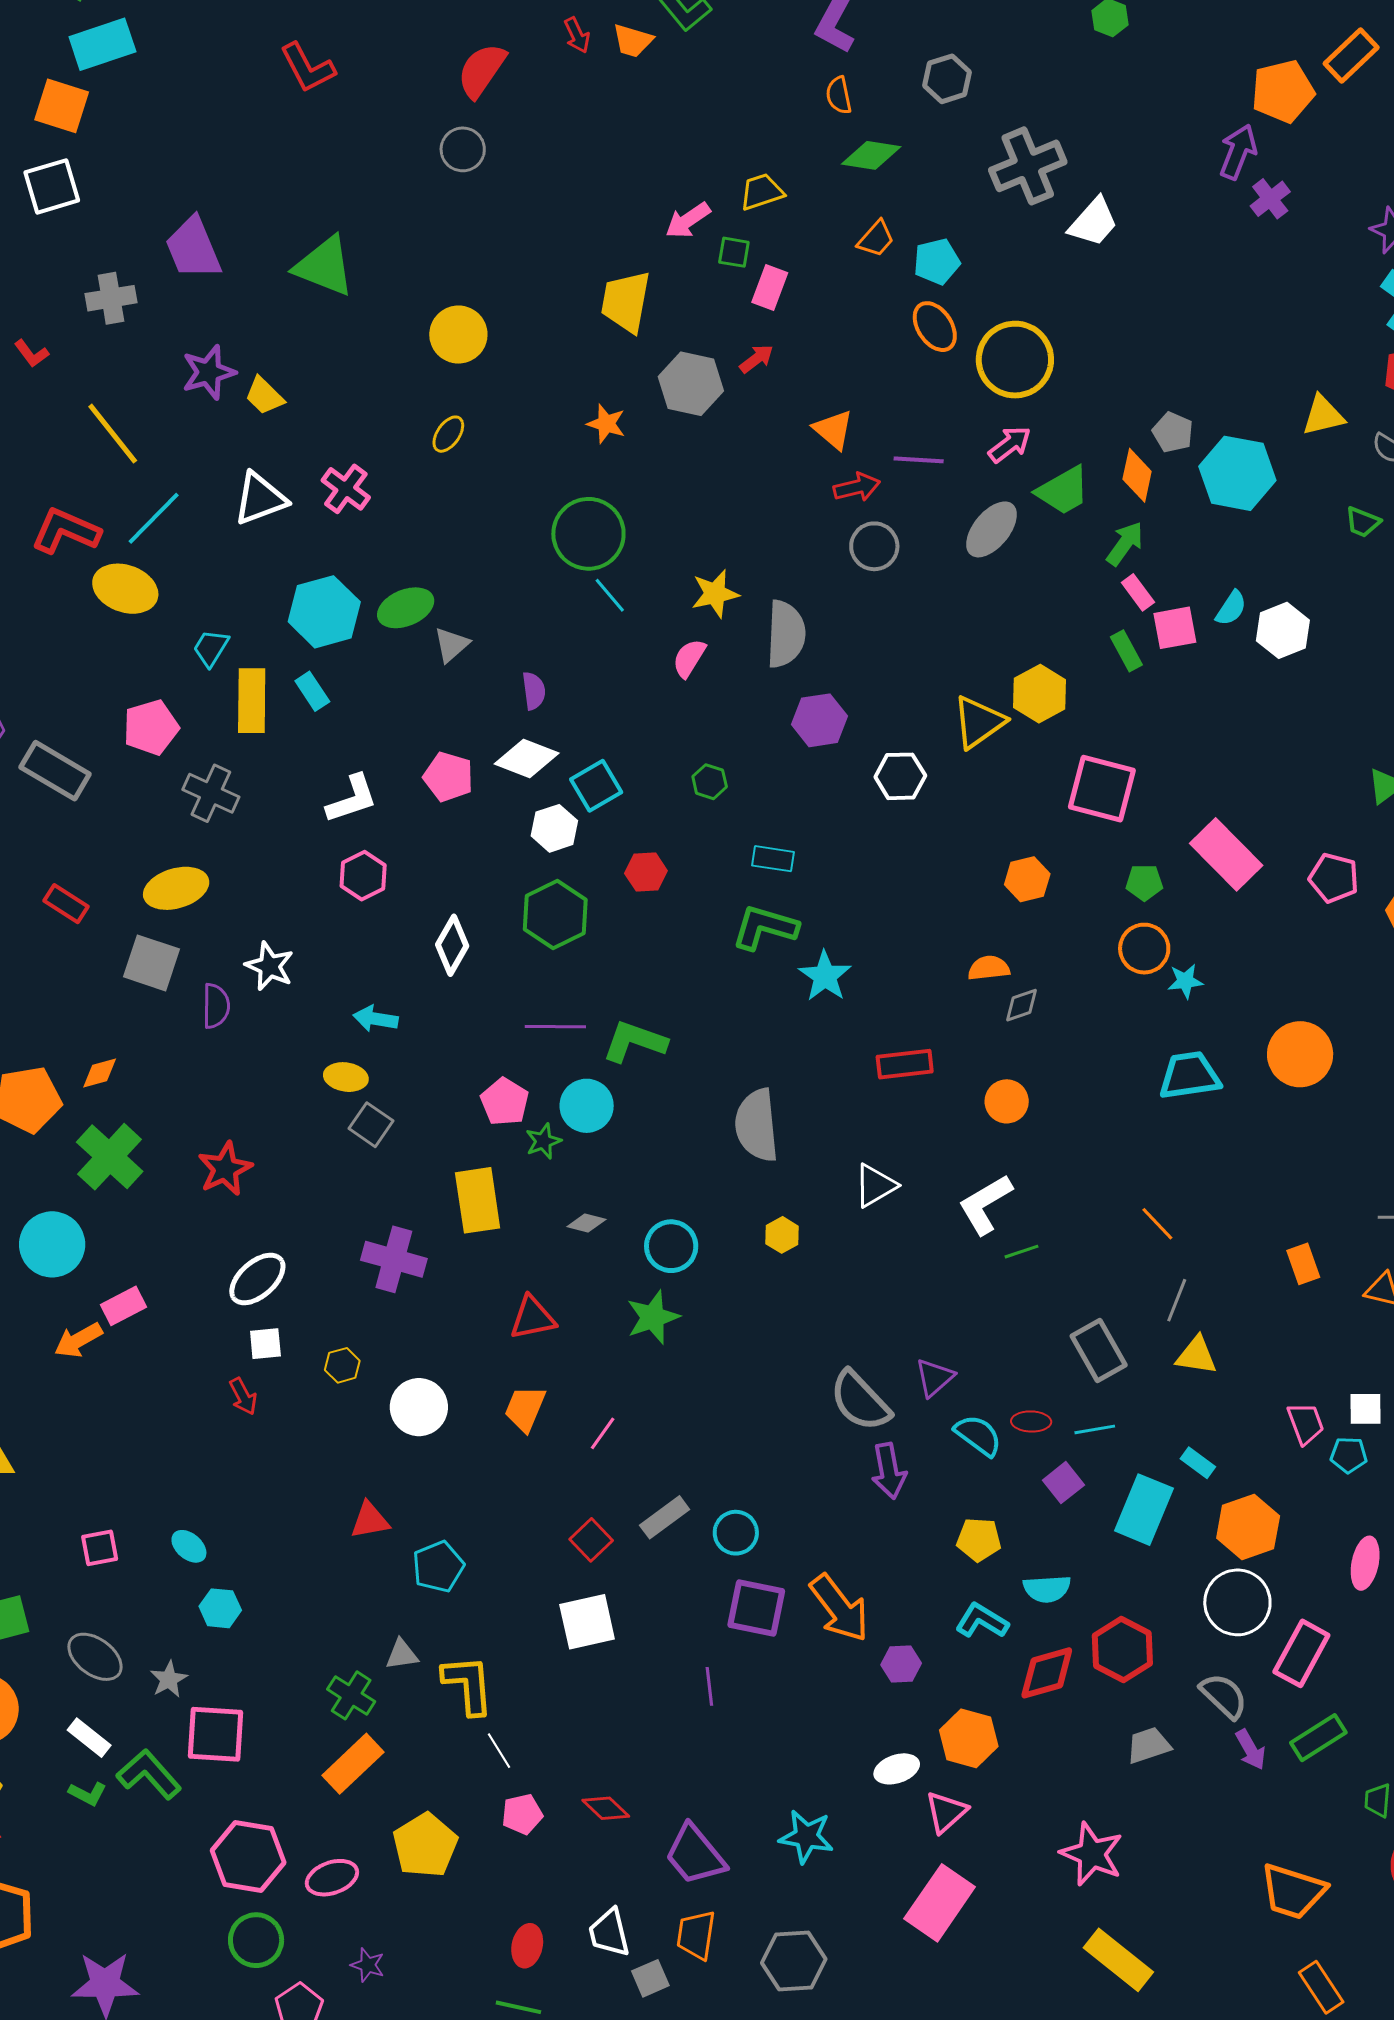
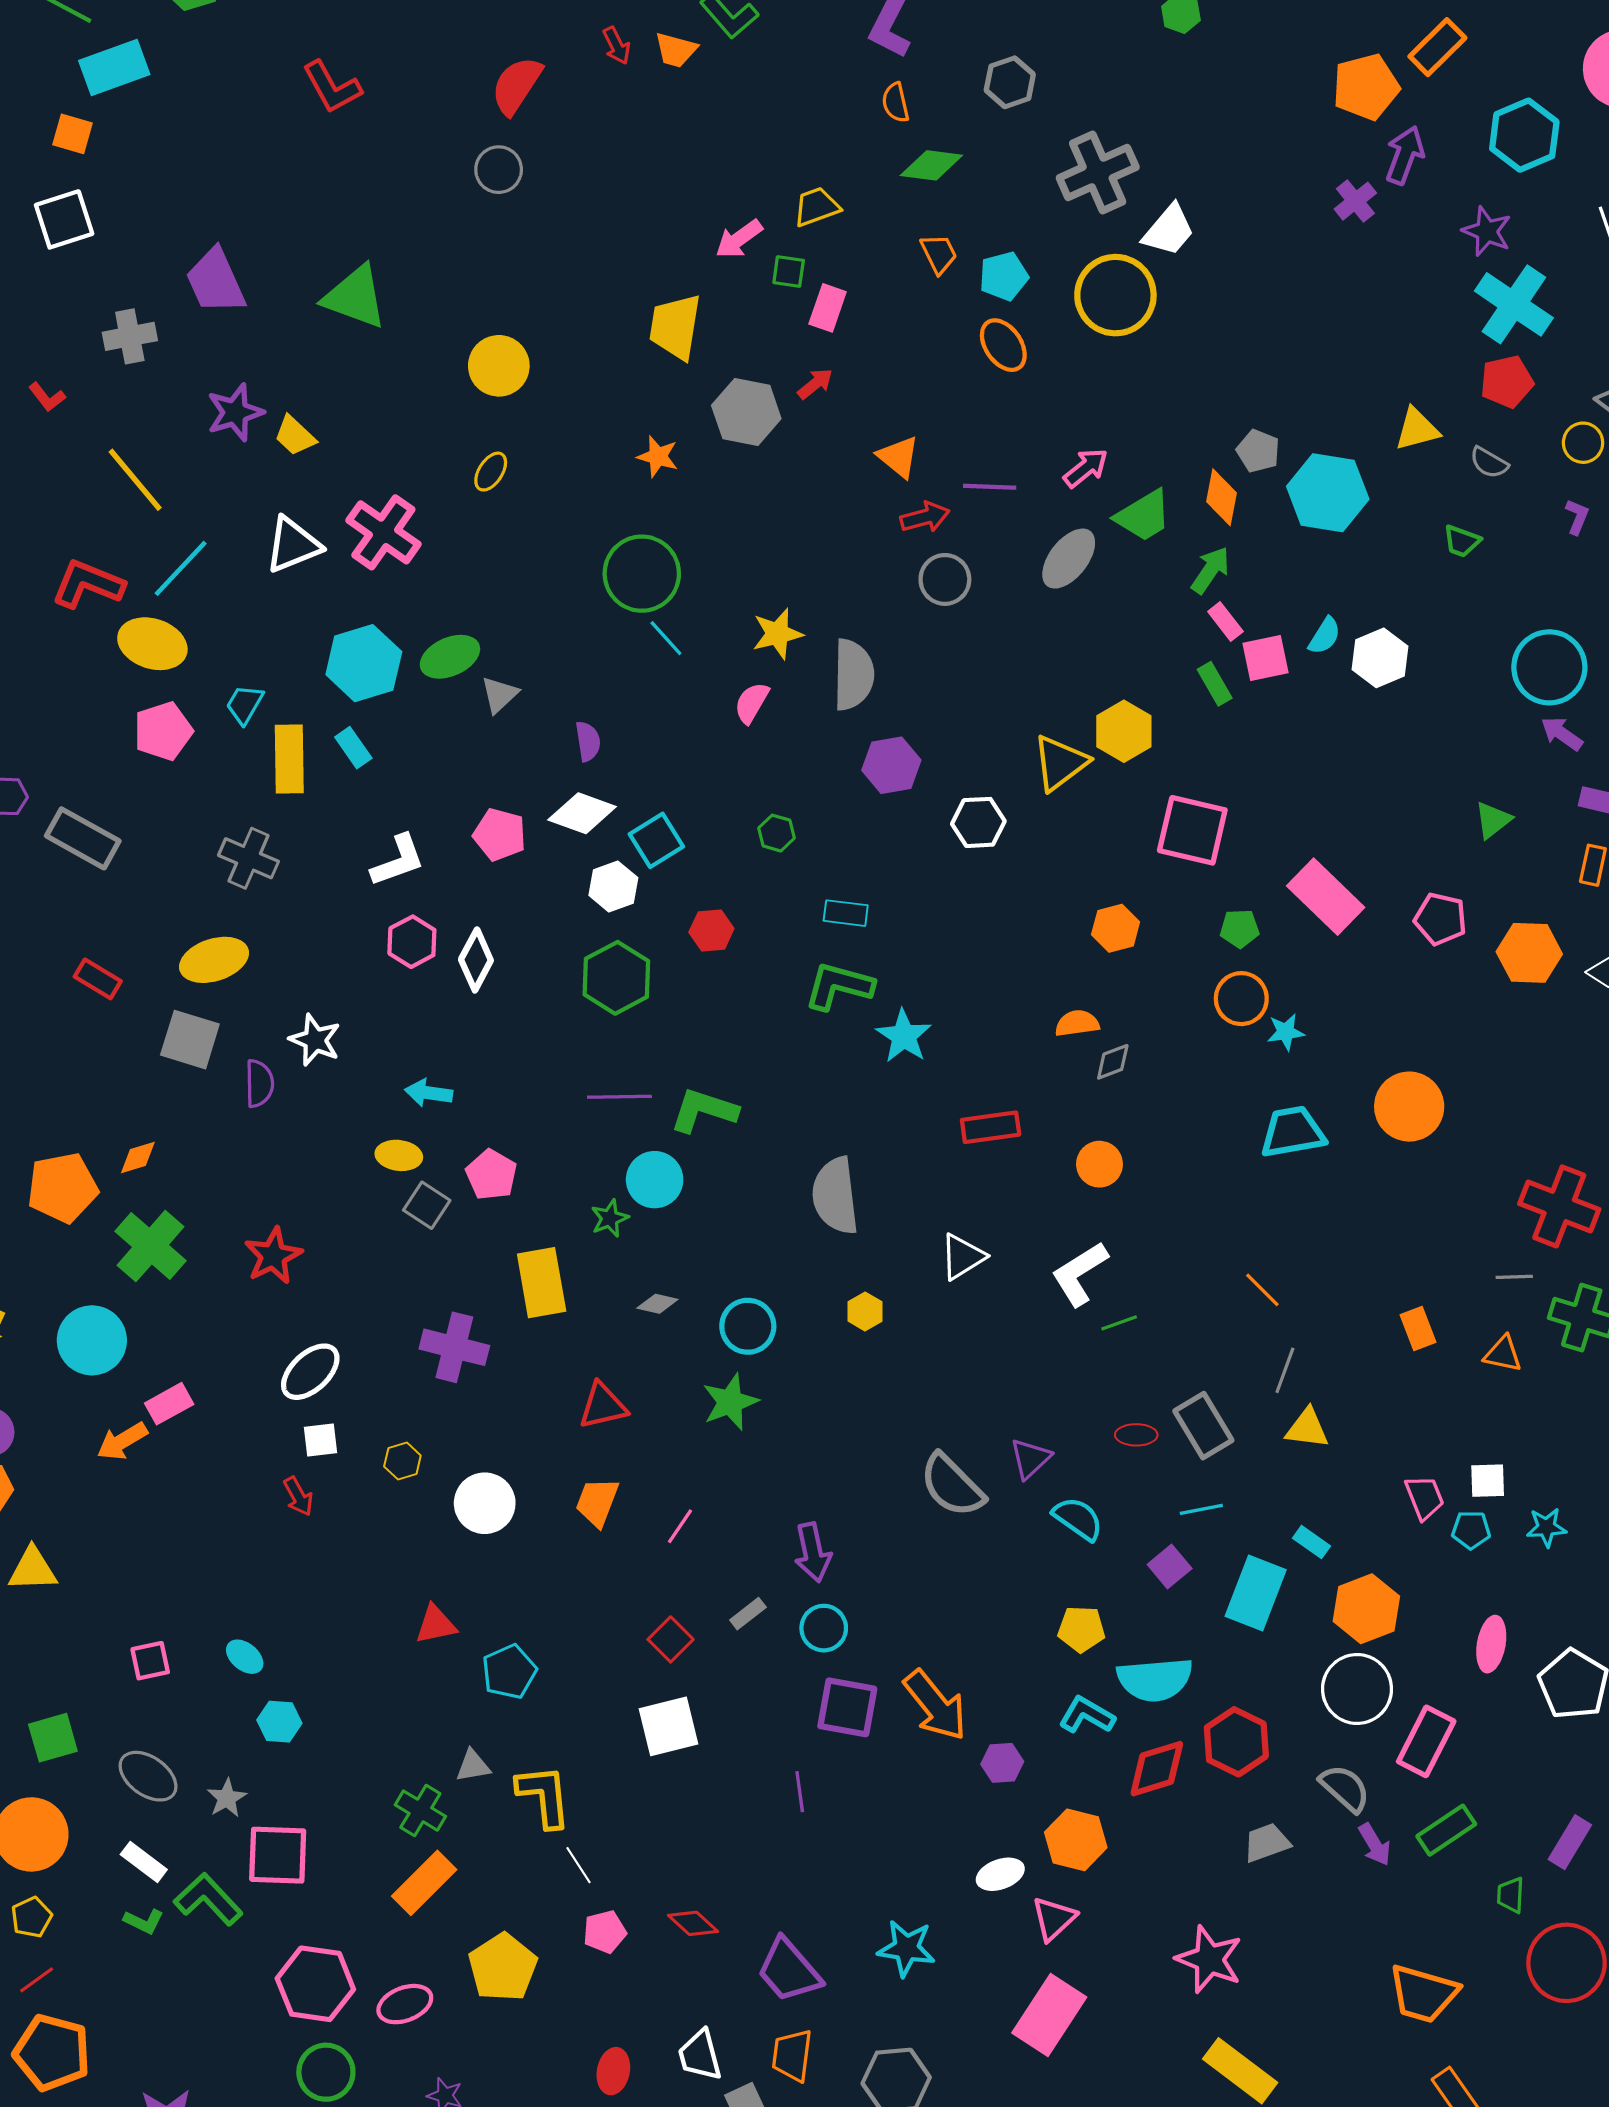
orange square: (62, 106) -> (73, 134), size x0.7
purple arrow: (1238, 152) -> (1405, 155), moved
orange trapezoid: (876, 239) -> (939, 254), turned -66
yellow circle: (1015, 360) -> (1115, 295), moved
pink cross: (346, 489) -> (383, 532), size x1.4
pink pentagon: (151, 727) -> (163, 731), moved
white diamond: (452, 945) -> (476, 960), moved
pink pentagon: (505, 1102) -> (491, 1175), moved
red ellipse: (1031, 1421) -> (1136, 1435), moved
purple arrow: (889, 1471) -> (813, 1552), moved
gray rectangle: (665, 1517) -> (748, 1614), size x0.7
cyan semicircle: (1047, 1589) -> (1155, 1679), size x1.5

